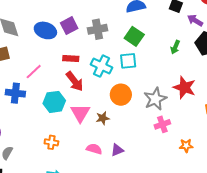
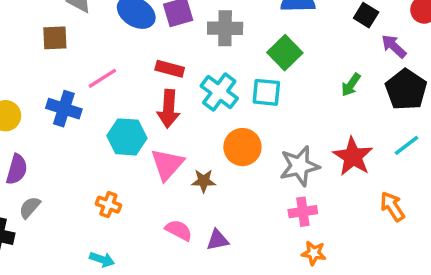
red arrow: (75, 81) -> (169, 109), turned 30
orange star: (186, 146) -> (314, 253), moved

